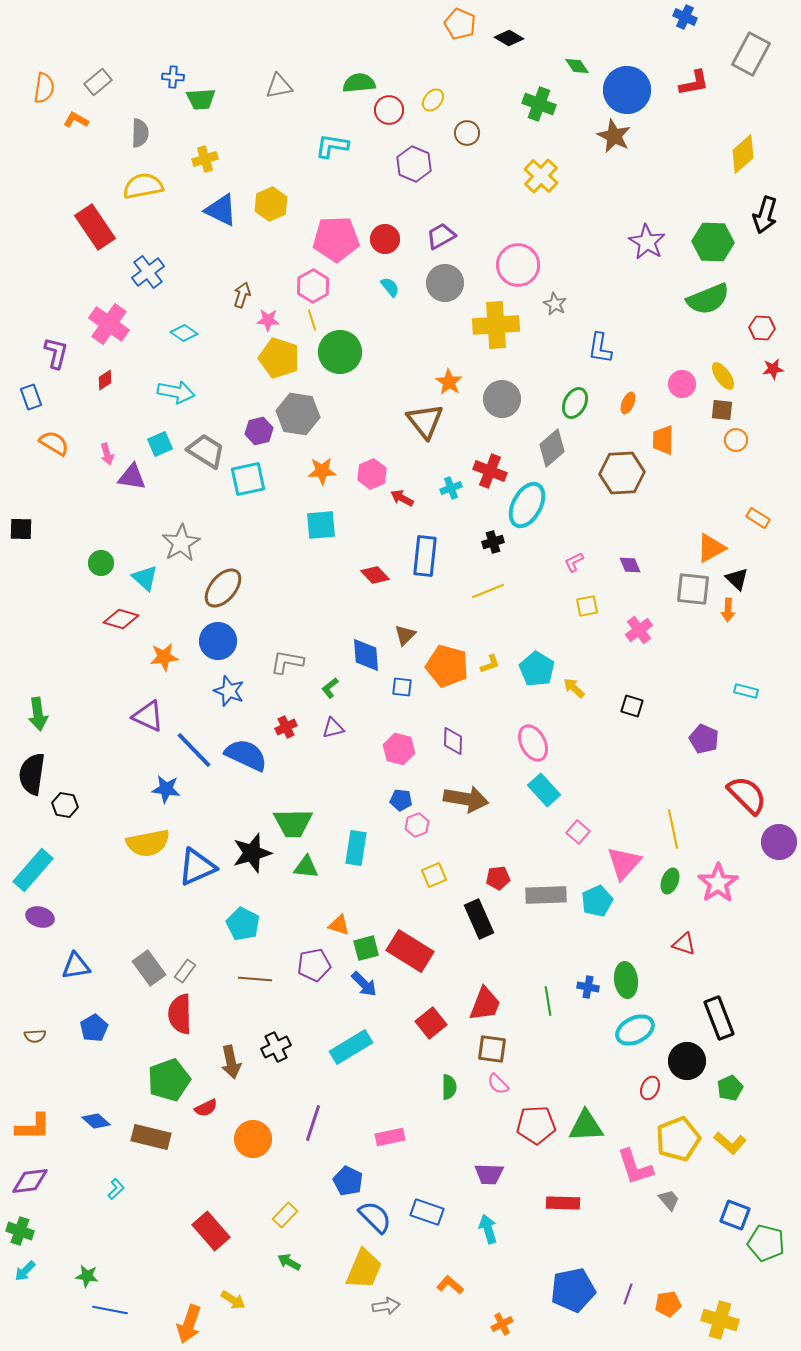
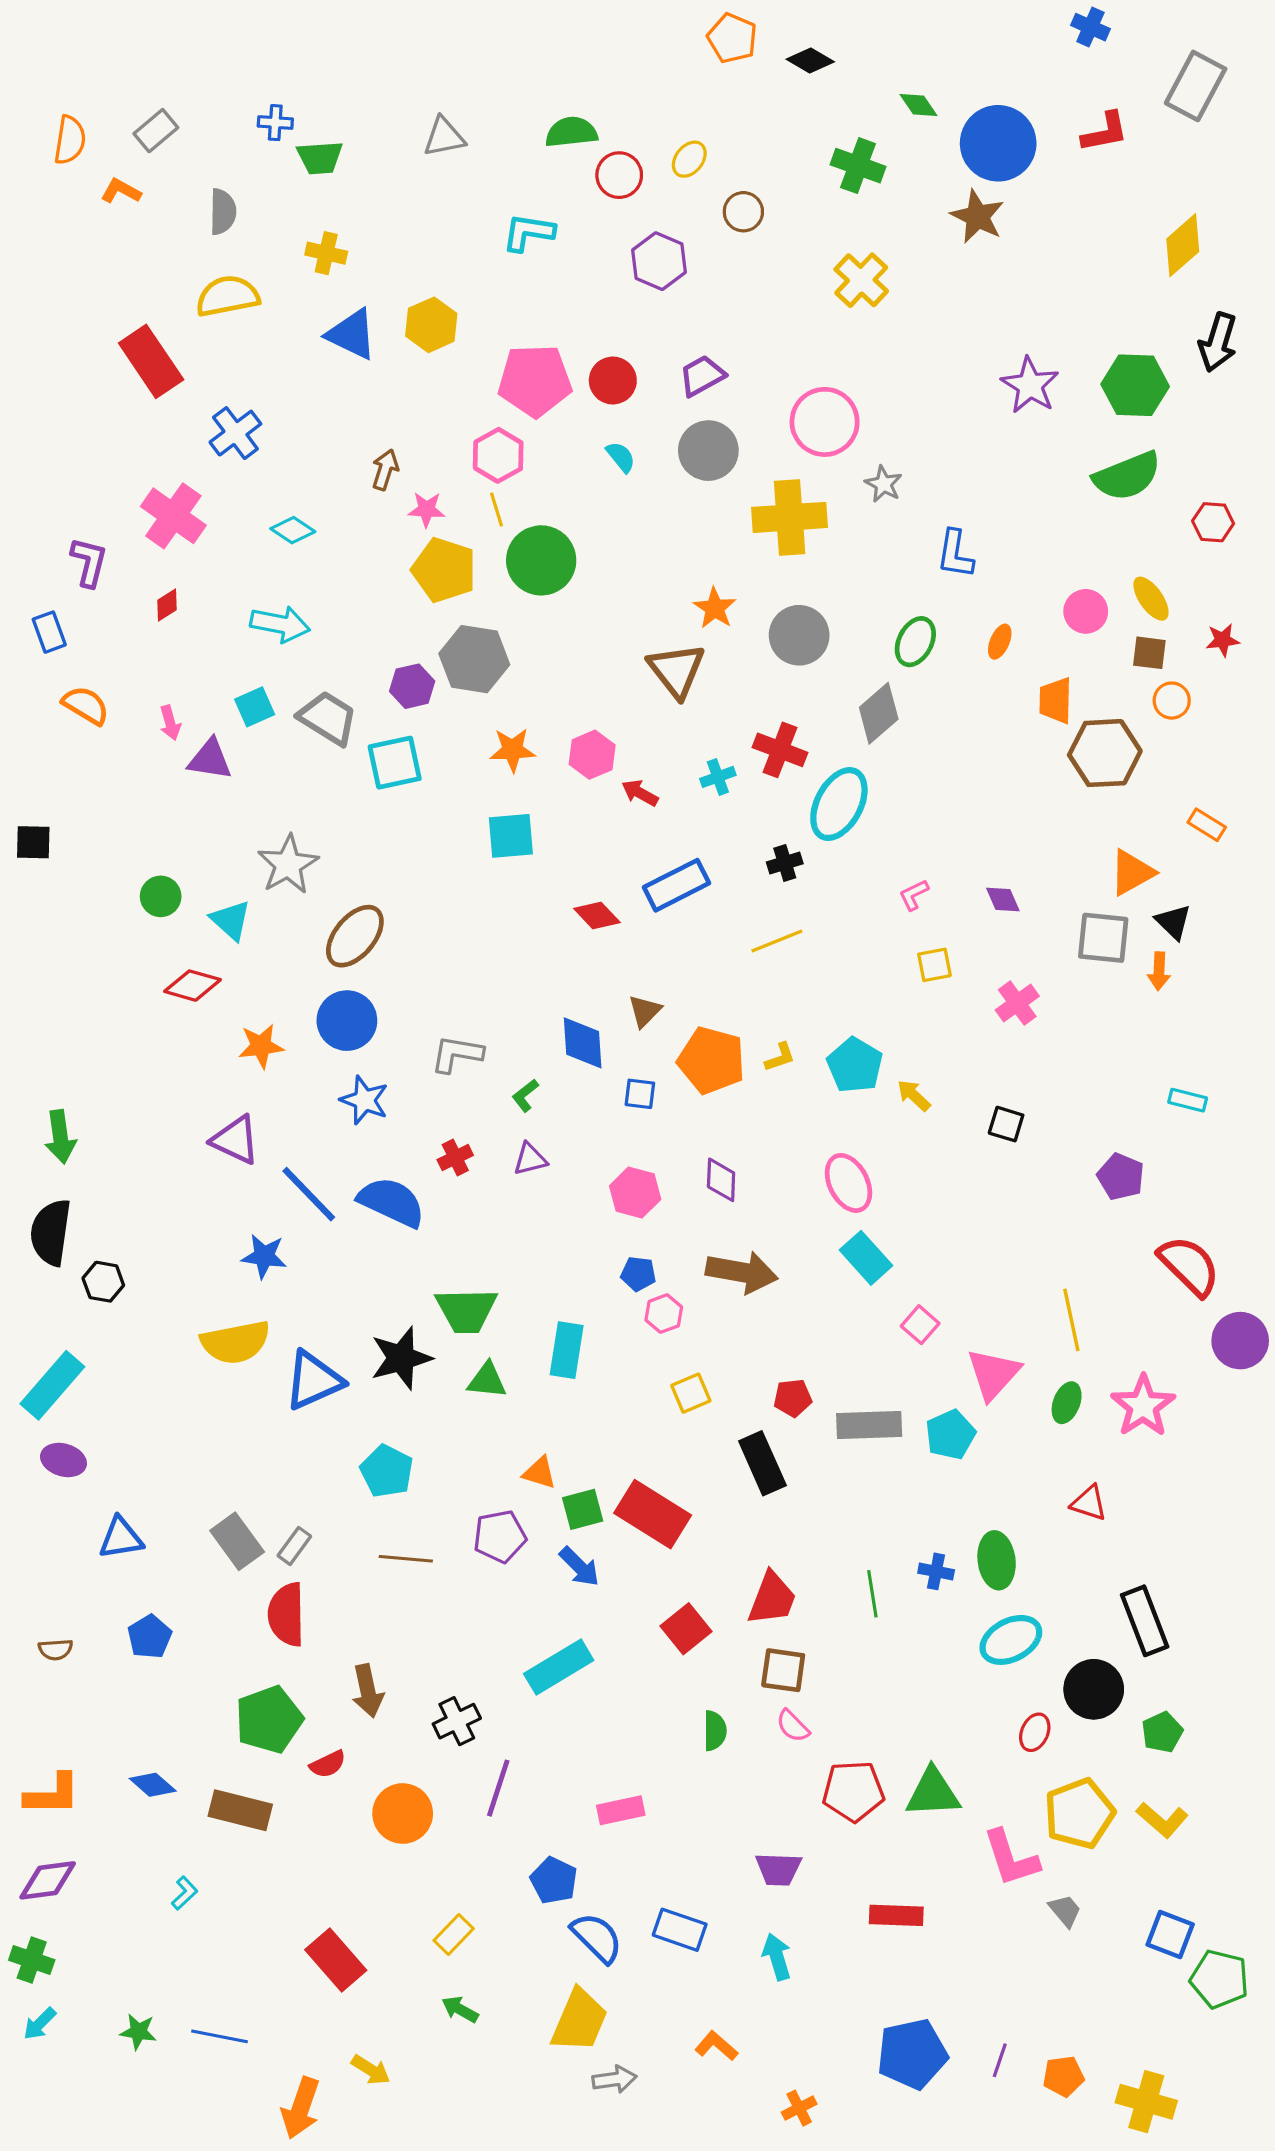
yellow cross: (205, 159) -> (326, 253), turned 30
red star: (773, 369) -> (1223, 640), moved
brown hexagon: (622, 473) -> (1105, 753), moved
blue rectangle: (425, 556) -> (677, 885), turned 57
black cross: (276, 1047) -> (457, 1721), moved
blue line: (110, 1310) -> (220, 2036), moved

